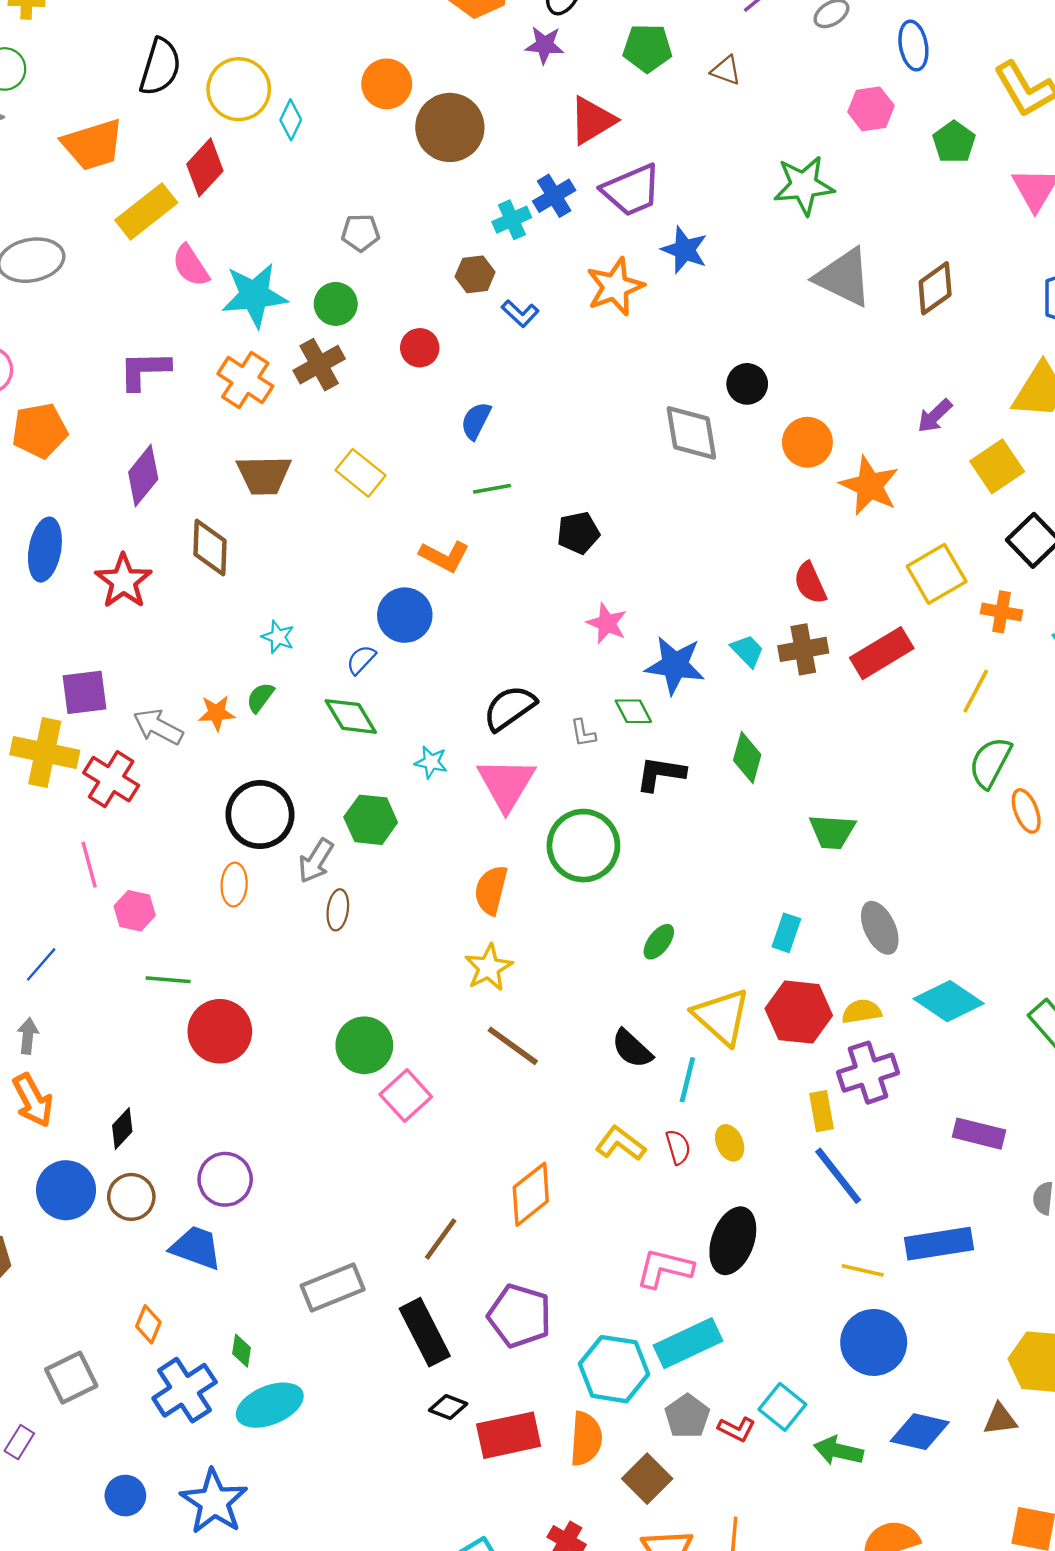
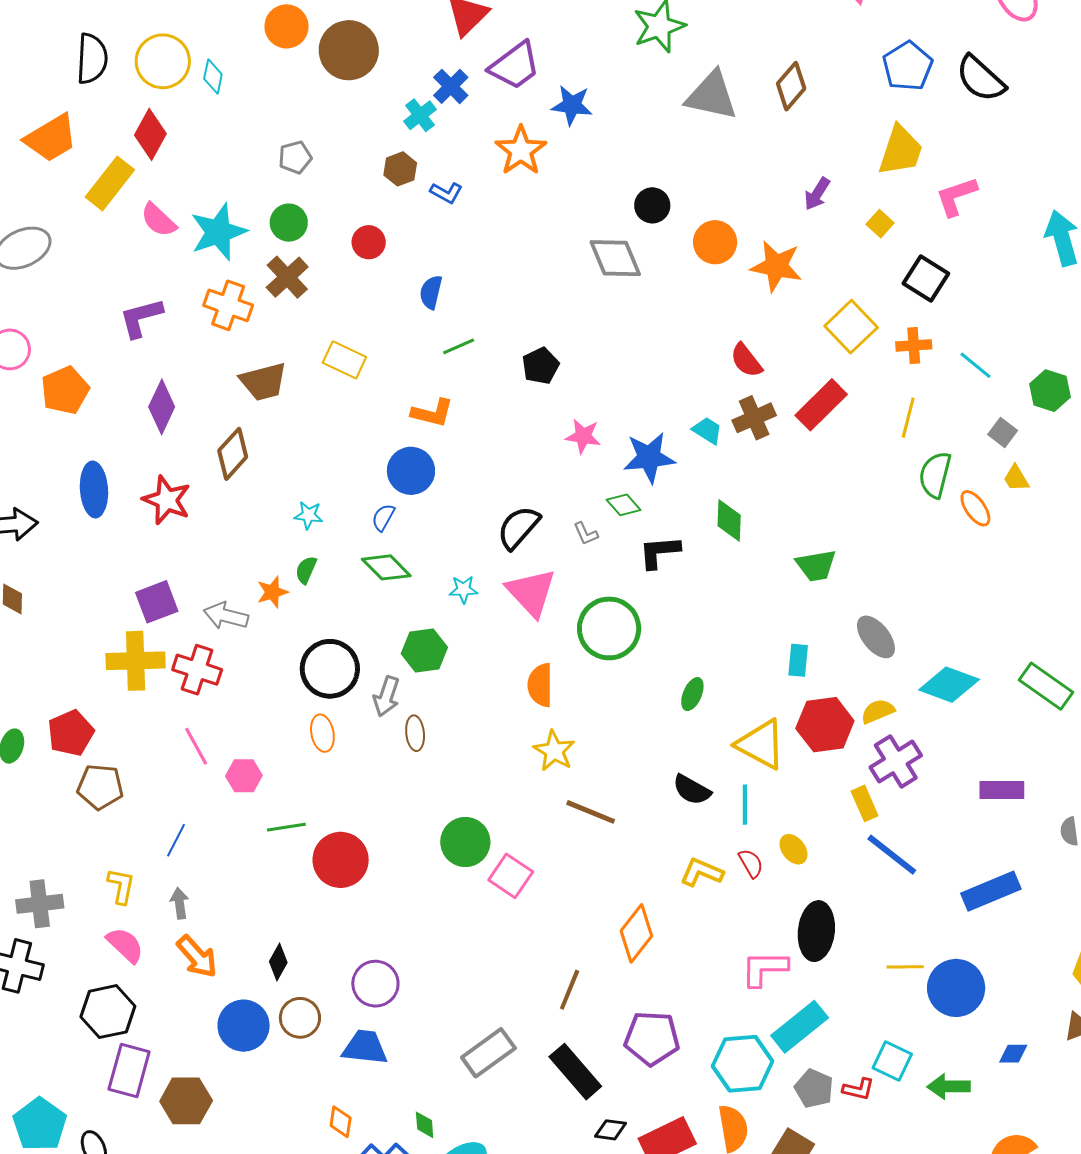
yellow square: (997, 466) -> (880, 224), size x0.6
brown diamond: (210, 547) -> (233, 454), turned 54
yellow line: (863, 1270) -> (905, 967), moved
blue diamond: (920, 1432) -> (1013, 1054), size x0.6

